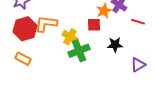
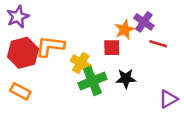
red line: (138, 22) -> (158, 44), moved
black star: (115, 45) -> (126, 78), moved

